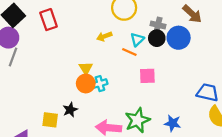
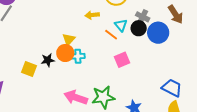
cyan triangle: (137, 40) -> (121, 25), turned -40
pink square: (147, 76) -> (122, 60), turned -35
black star: (70, 110) -> (48, 60), moved
yellow square: (50, 120) -> (29, 69), moved

